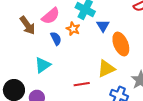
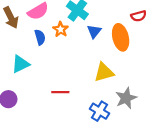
orange ellipse: (121, 44) -> (121, 37), moved
yellow triangle: (106, 69) -> (104, 72), moved

